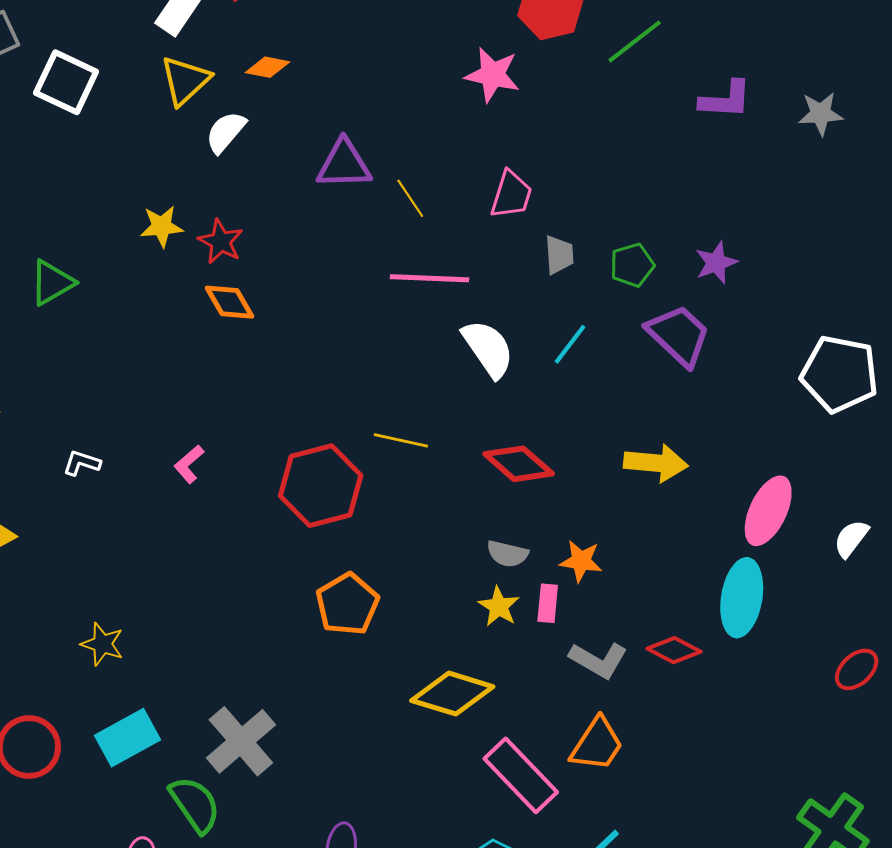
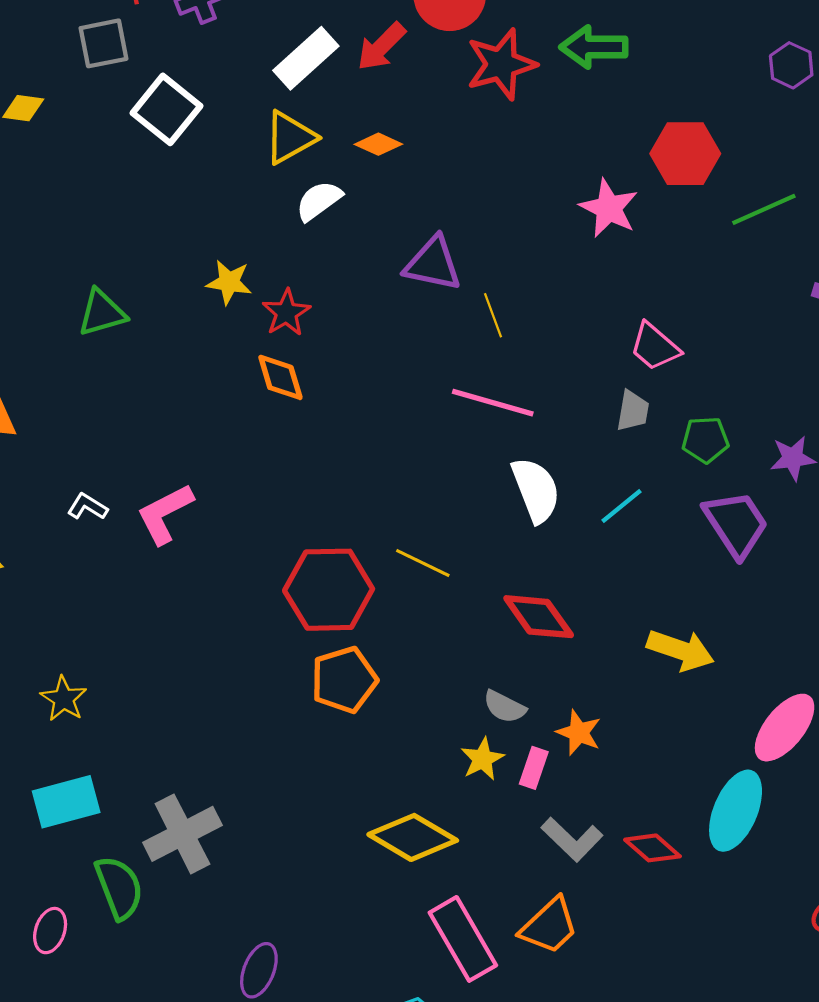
pink trapezoid: (511, 195) -> (655, 347), moved, turned 100
pink L-shape: (189, 464) -> (165, 514), moved, size x1.6
orange pentagon: (347, 604) -> (344, 680), moved

